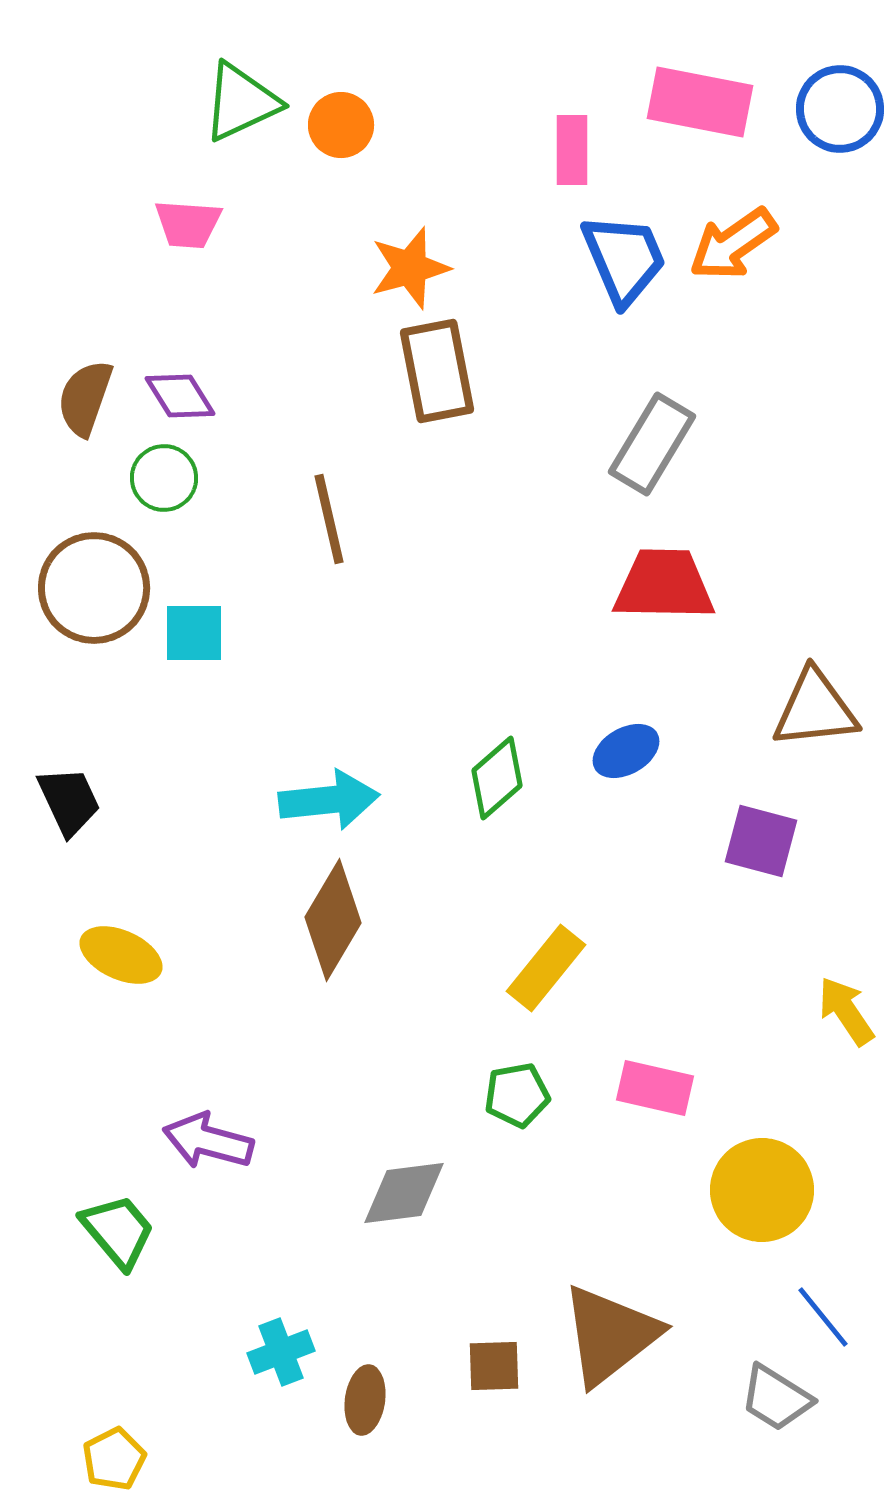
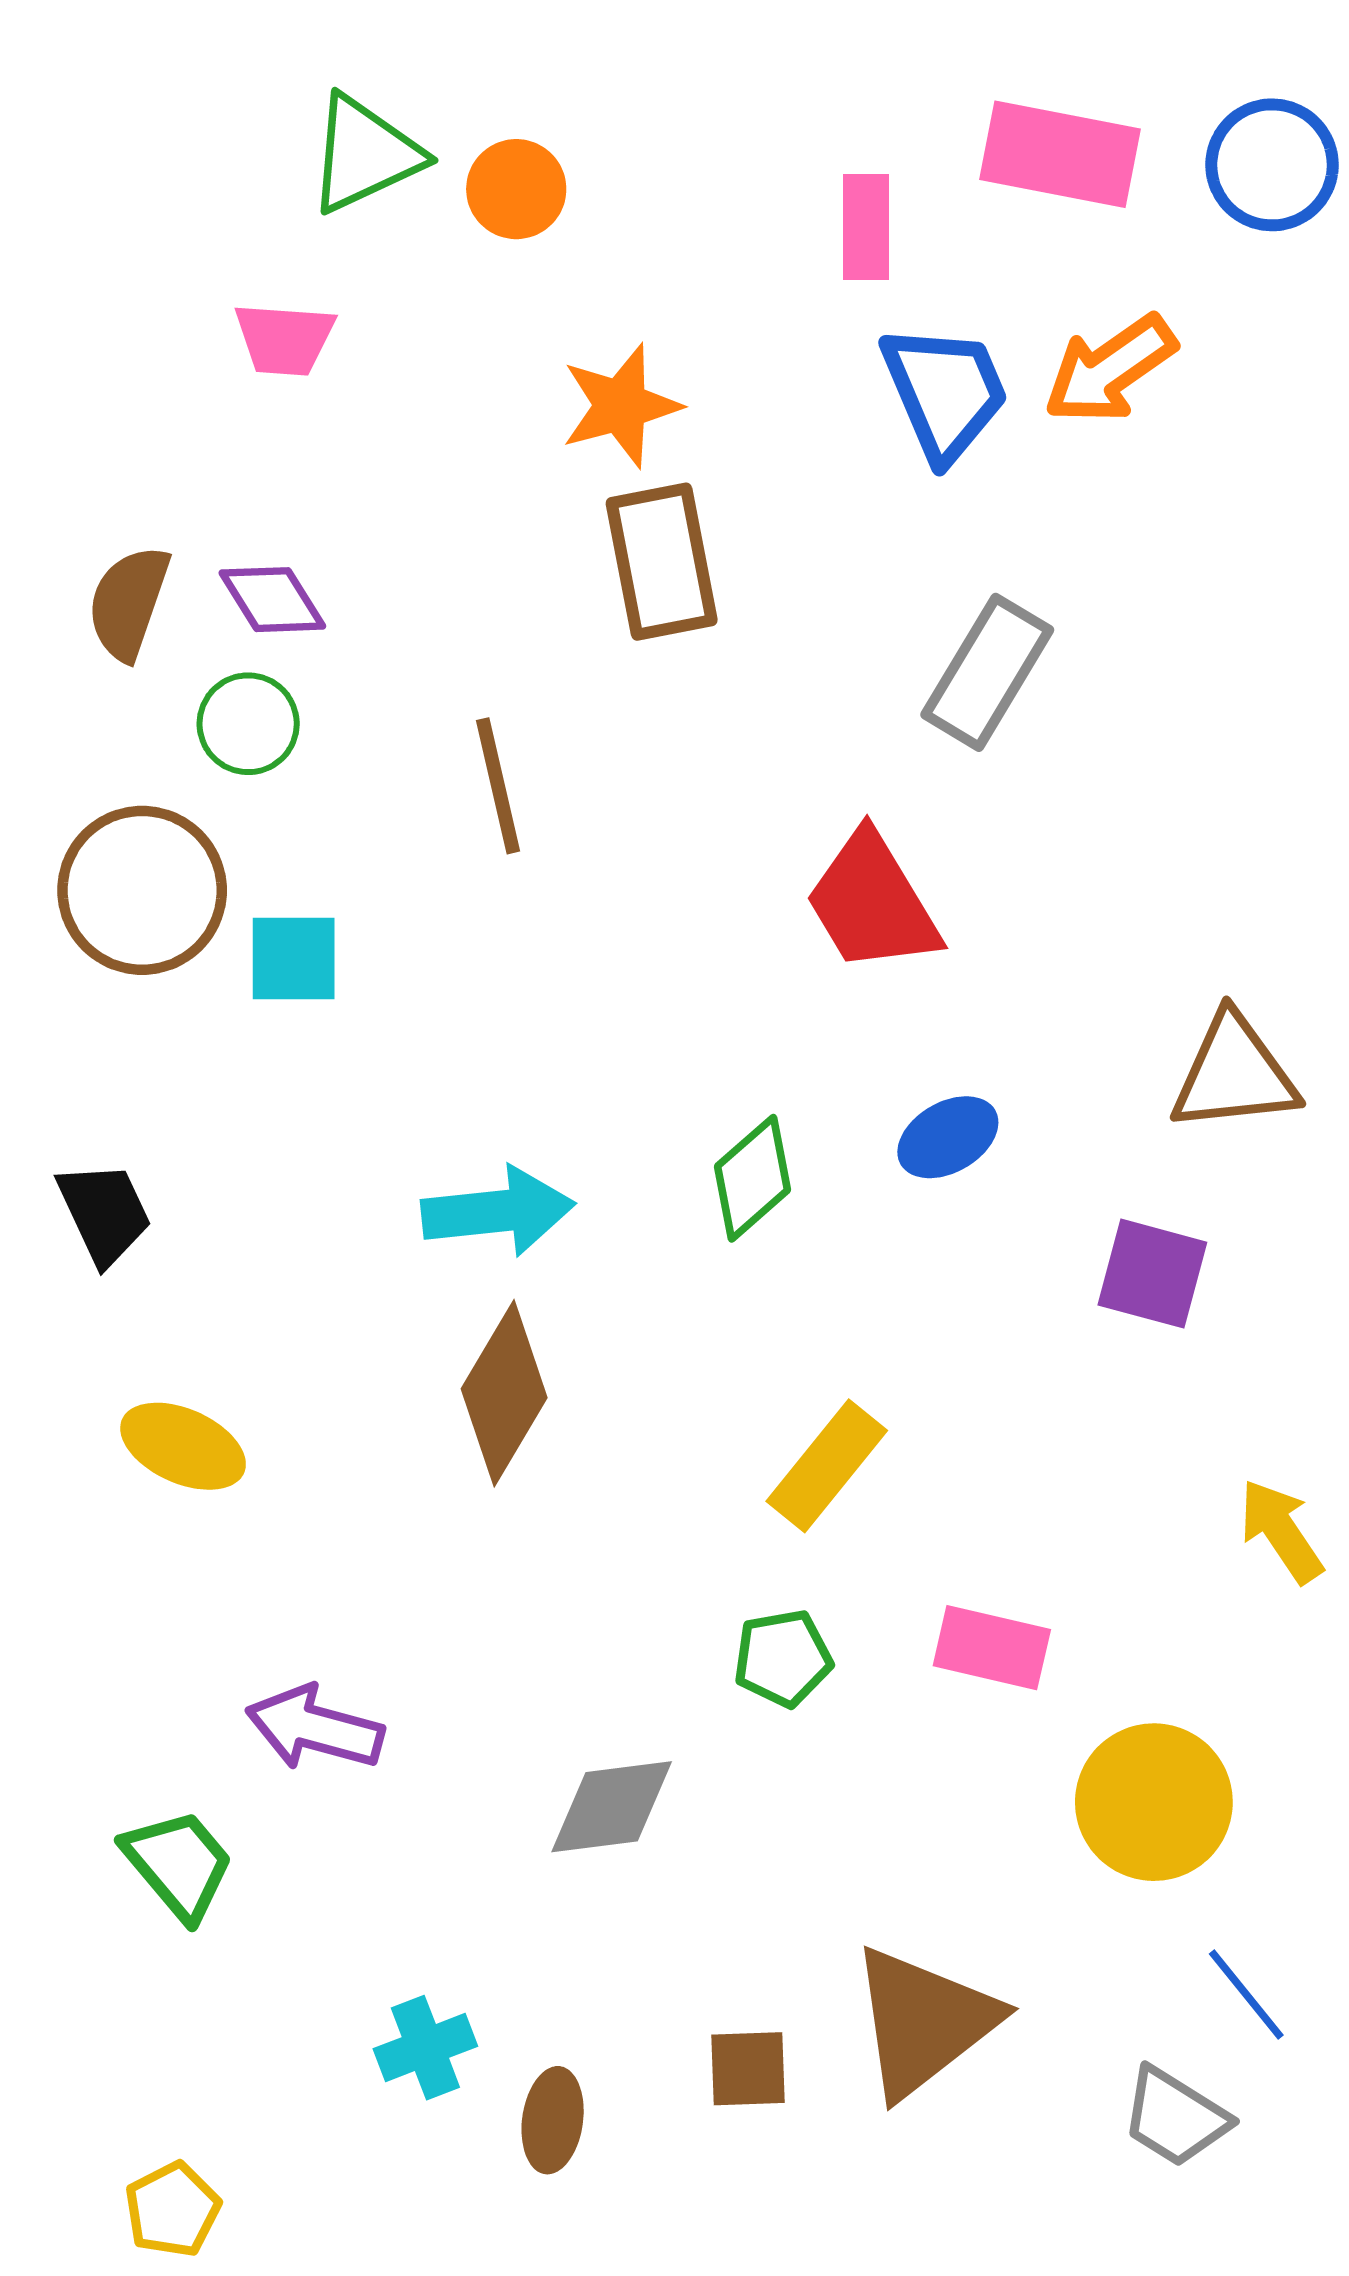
red trapezoid: (664, 585) -> (872, 902), moved, turned -122

